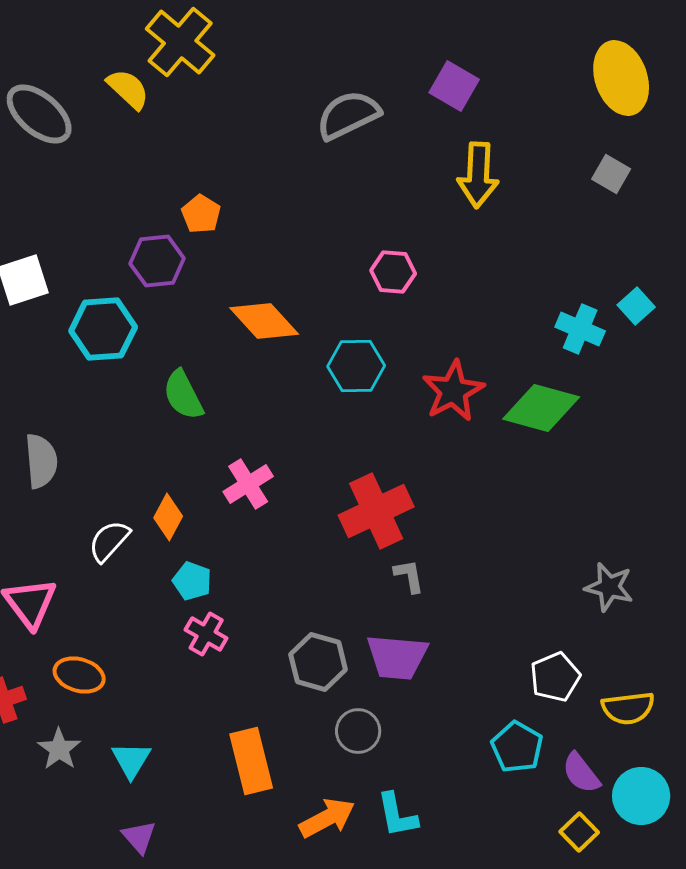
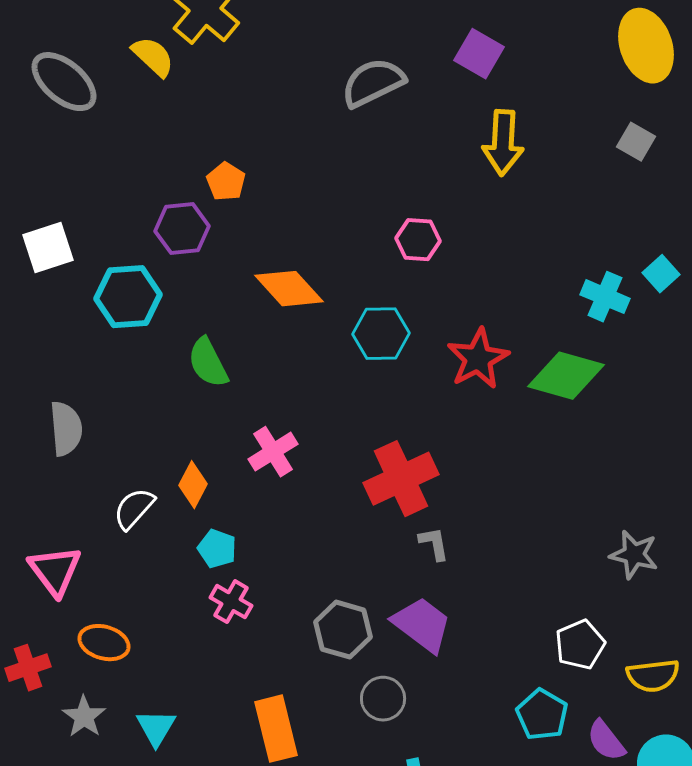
purple trapezoid: (397, 657) -> (422, 625), turned -148

